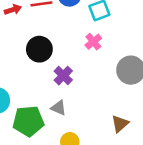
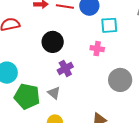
pink cross: (93, 42) -> (97, 49), turned 32

